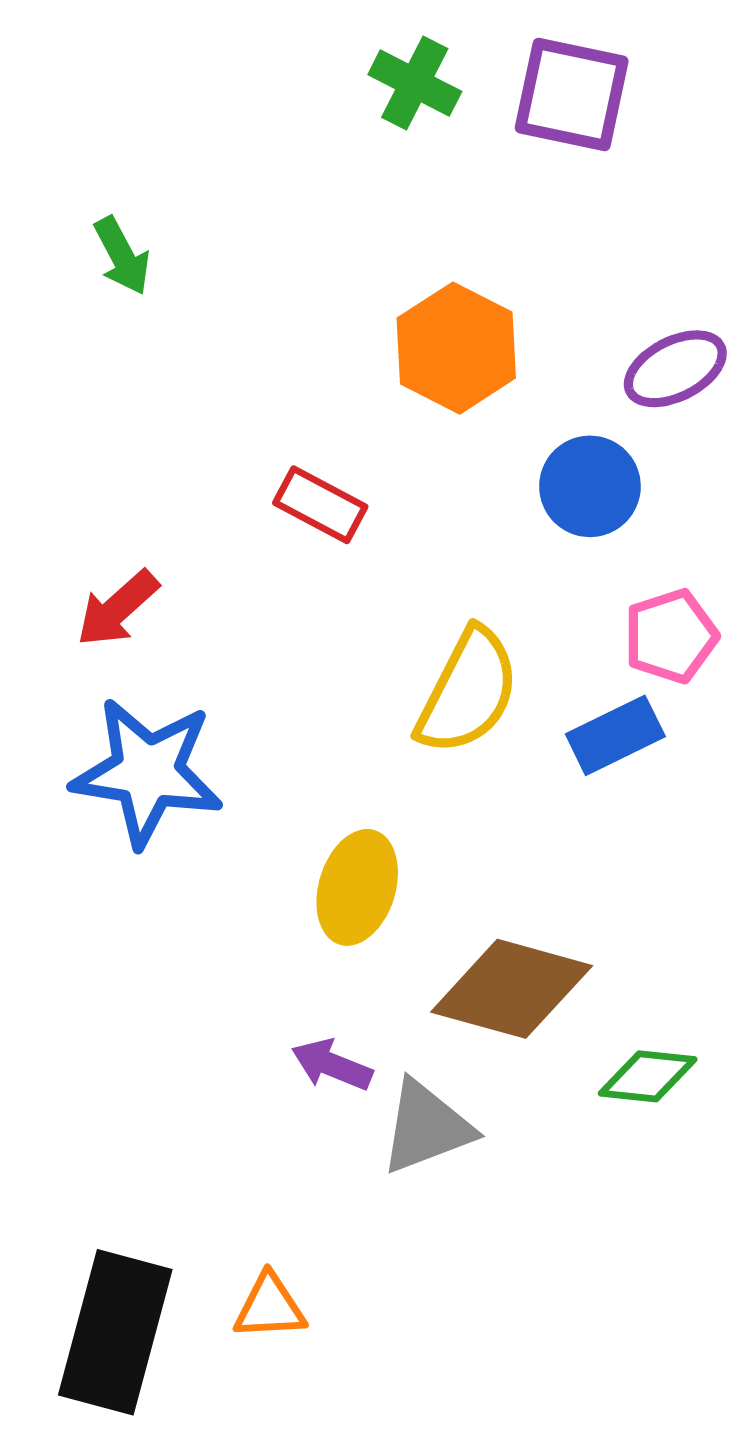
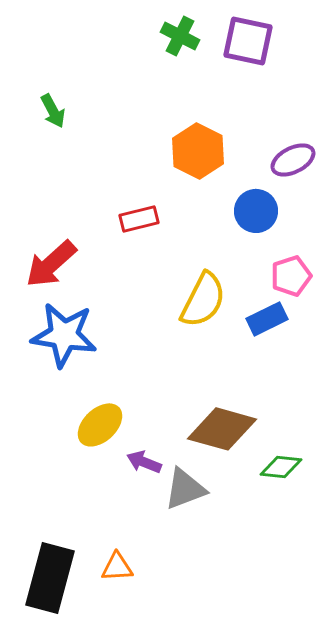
red rectangle: (320, 505) -> (139, 219), turned -42
red arrow: (117, 609) -> (51, 264), size x1.4
yellow ellipse: (357, 887) -> (100, 425), moved, turned 30

